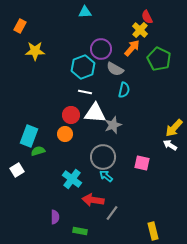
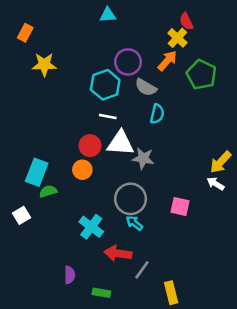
gray star: (113, 125) -> (143, 158), turned 30
yellow rectangle: (153, 231) -> (171, 293), moved

